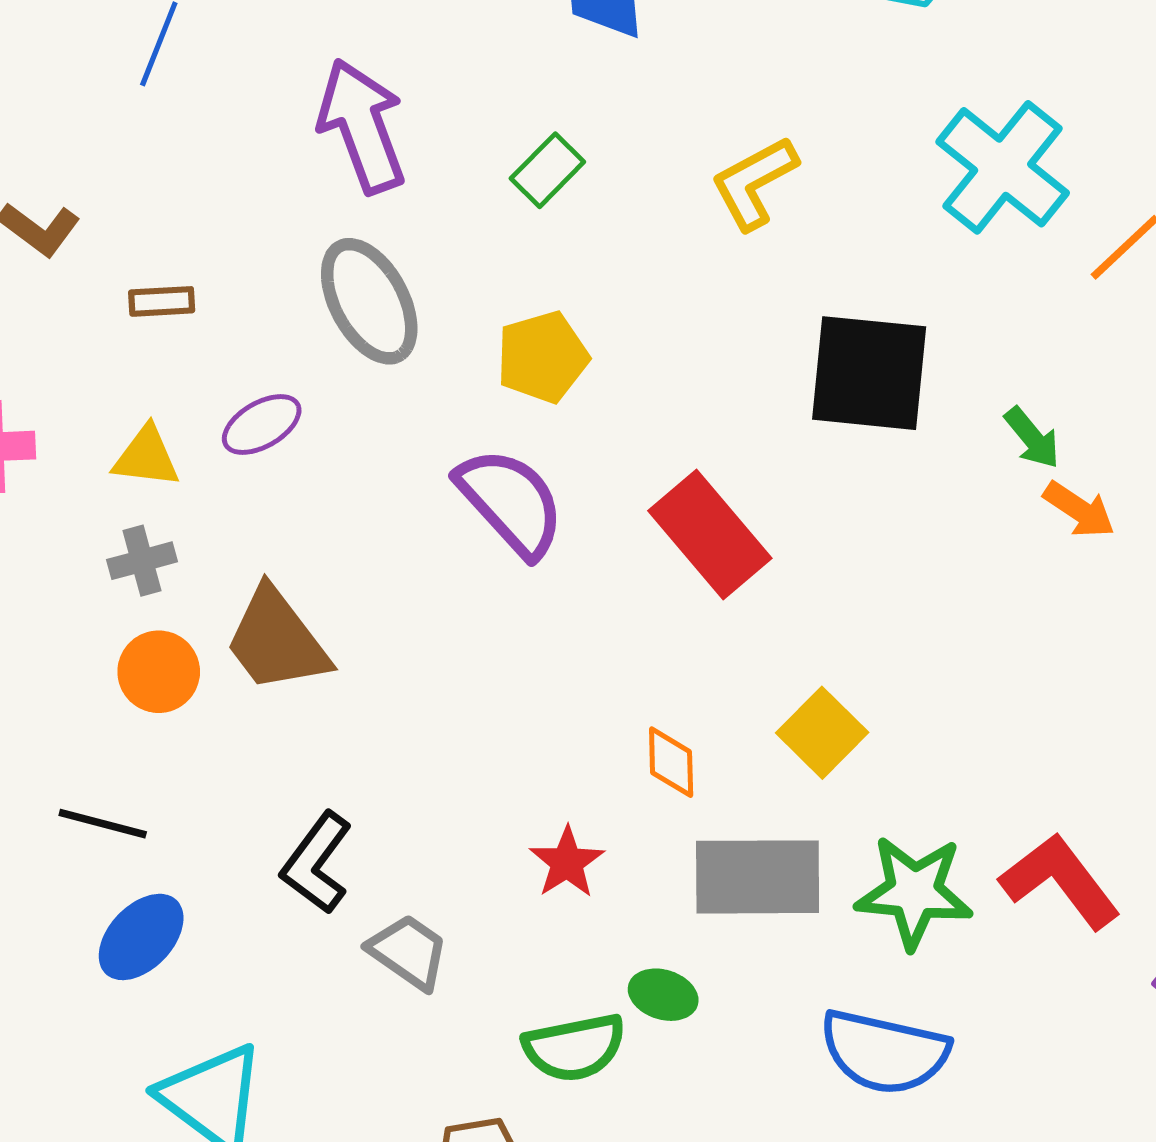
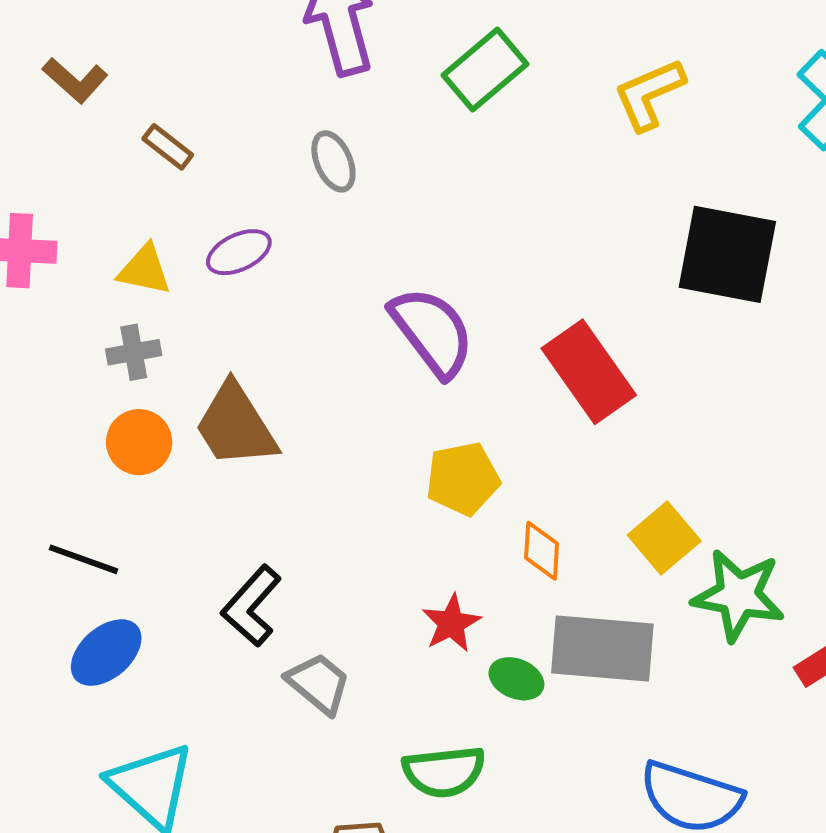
green rectangle: (547, 170) -> (485, 70), size x1.4
brown rectangle: (162, 301) -> (168, 147), turned 36
gray ellipse: (369, 301) -> (333, 161), size x0.6
yellow pentagon: (542, 357) -> (463, 479), moved
green star: (914, 892) -> (738, 595), moved
green ellipse: (663, 995) -> (516, 679), moved

